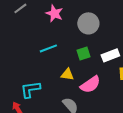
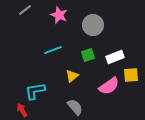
yellow triangle: (67, 74) -> (72, 76), turned -48
pink semicircle: (90, 84) -> (109, 86), moved

